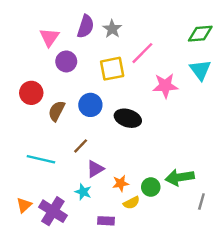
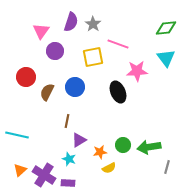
pink line: (142, 53) -> (118, 44), turned 65
black ellipse: (128, 118) -> (118, 92), moved, turned 50
brown line: (81, 146) -> (67, 121), turned -32
cyan line: (41, 159) -> (17, 135), moved
green circle: (151, 187) -> (123, 145), moved
purple rectangle: (106, 221) -> (68, 183), moved

